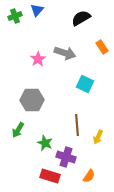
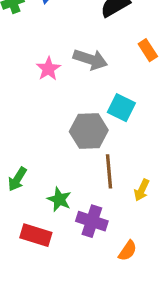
gray hexagon: (32, 100) -> (89, 131), moved
red rectangle: (50, 176) -> (36, 235), moved

